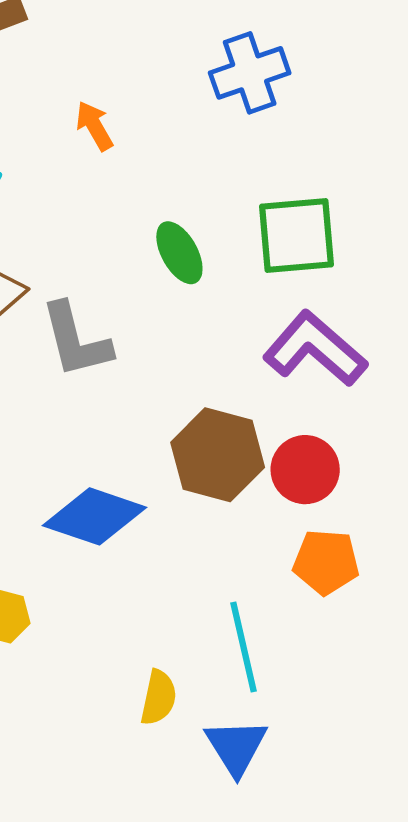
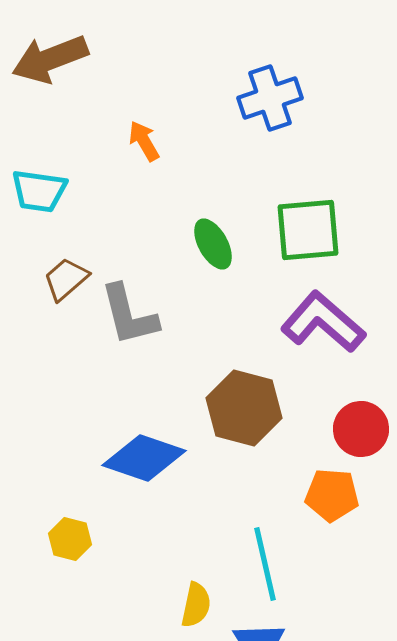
red circle: (305, 470) -> (361, 429), moved

